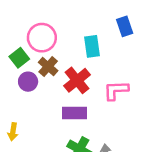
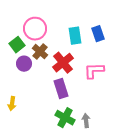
blue rectangle: (125, 26) -> (98, 34), moved
purple rectangle: (74, 113) -> (61, 89), turned 72

